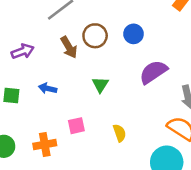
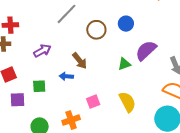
brown arrow: (69, 47) -> (80, 61), moved
green triangle: (100, 85) -> (124, 64), moved, turned 48
yellow semicircle: (120, 133) -> (127, 102), size x1.5

